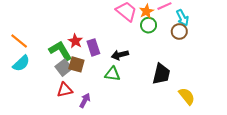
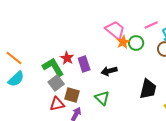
orange star: (146, 11) -> (123, 42), moved
brown square: (76, 64) -> (72, 95), moved
green triangle: (112, 74) -> (102, 98), moved, turned 35

